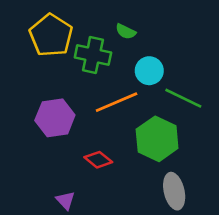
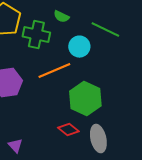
green line: (183, 98) -> (105, 30), moved
red diamond: (98, 160) -> (68, 130), moved

